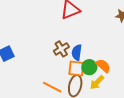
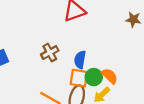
brown cross: (61, 49) -> (50, 53), moved

